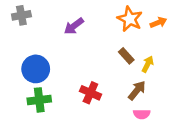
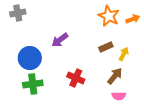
purple arrow: (74, 26) -> (60, 40), moved
brown rectangle: (126, 56) -> (106, 47), turned -72

